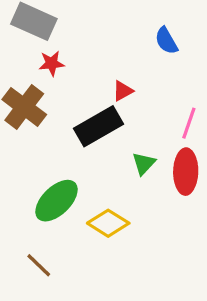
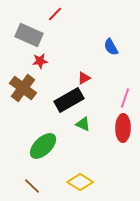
green triangle: (144, 163) -> (83, 124), moved, turned -49
yellow diamond: (108, 223) -> (80, 182), moved

